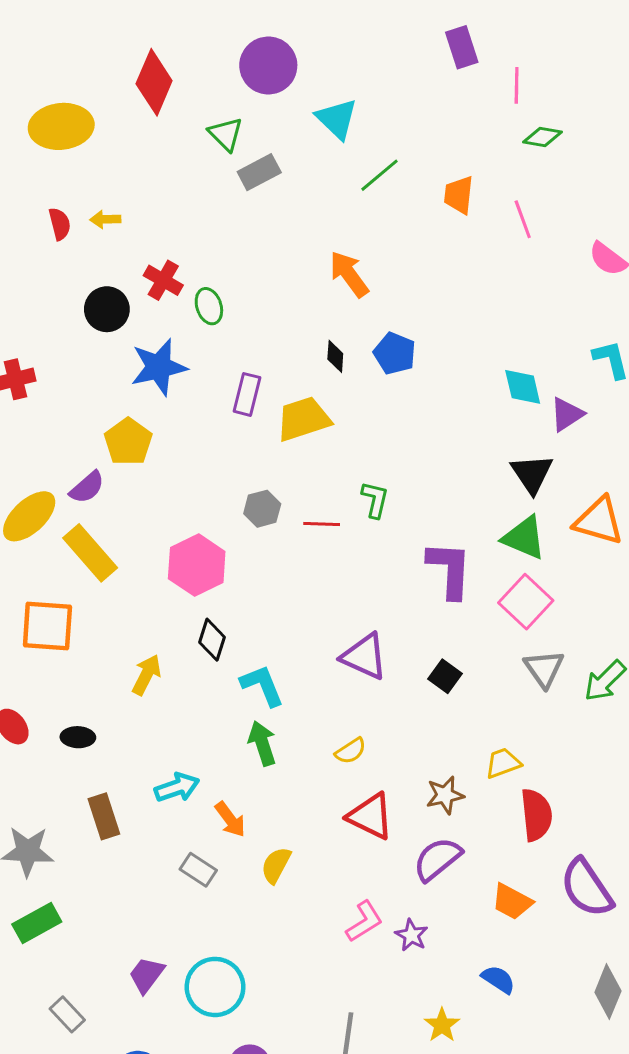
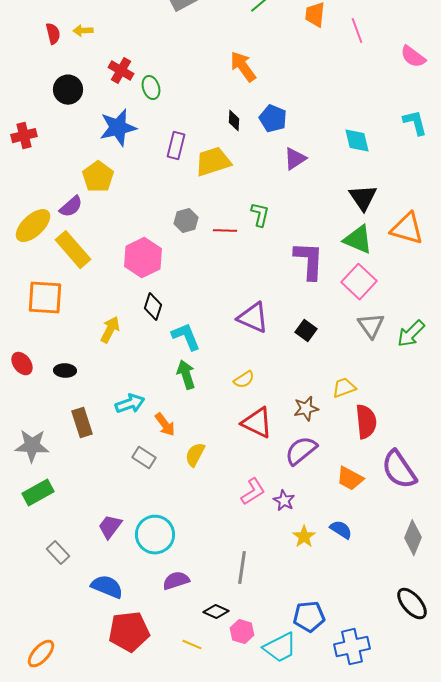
black circle: (107, 309) -> (68, 90), moved
purple triangle: (567, 414) -> (295, 159), moved
yellow star: (442, 1025) -> (304, 537), moved

